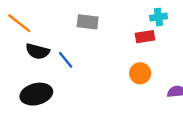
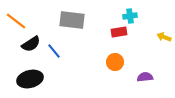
gray rectangle: (88, 22) -> (72, 20), size x1.4
black semicircle: (38, 51) -> (31, 44), turned -48

